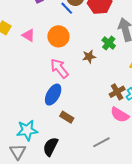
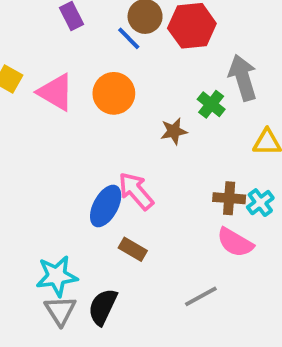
pink triangle: (28, 35) -> (56, 92), size x1.5
pink arrow: (59, 68) -> (136, 191), moved
brown cross: (117, 92) -> (229, 198), turned 35
gray triangle: (18, 152) -> (60, 311), moved

